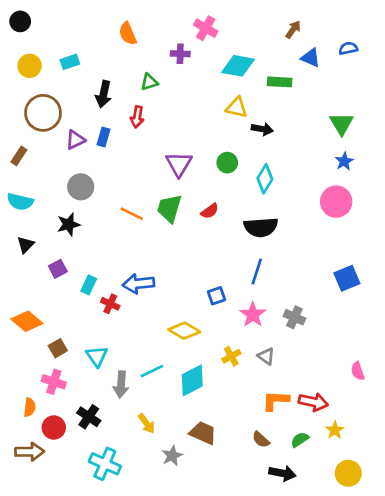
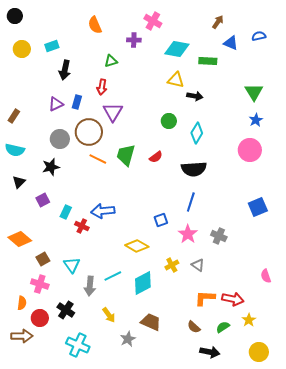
black arrow: (104, 94) -> (65, 70), moved
brown circle: (43, 113) -> (89, 132), moved
purple triangle: (179, 164) -> (113, 112), moved

